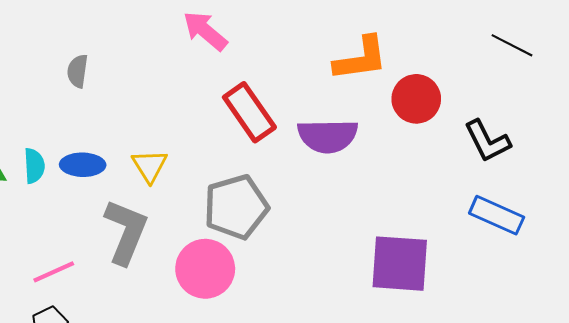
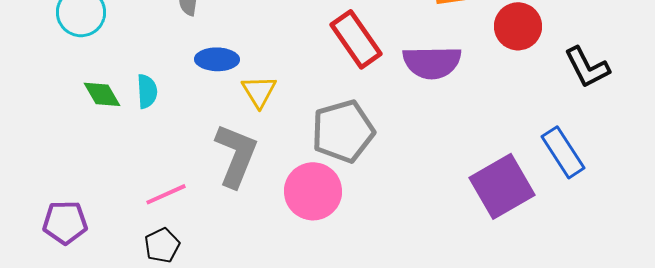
blue ellipse: (83, 165) -> (217, 59), moved
blue rectangle: (497, 215) -> (563, 152), moved, turned 33
purple square: (400, 264) -> (502, 186), turned -34

